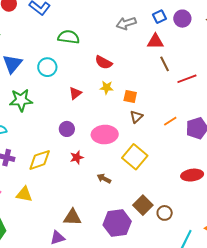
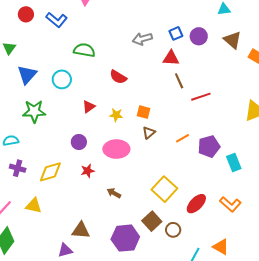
yellow star: (107, 88) -> (116, 115), moved
yellow square: (135, 157) -> (164, 189), moved
red ellipse: (192, 175) -> (196, 204), moved, turned -40

